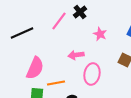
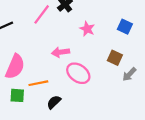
pink ellipse: (92, 74) -> (78, 73), turned -65

